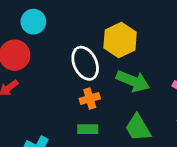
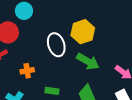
orange cross: (90, 99) -> (27, 71), moved

